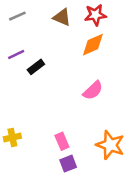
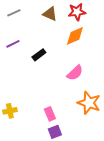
black rectangle: (36, 67) -> (39, 55), moved
orange star: (110, 145) -> (89, 103), moved

